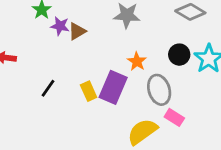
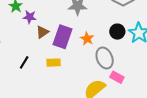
brown triangle: (77, 31) -> (42, 32), moved
purple rectangle: (113, 87) -> (62, 37), moved
yellow rectangle: (89, 91) -> (54, 63), turned -64

